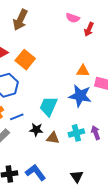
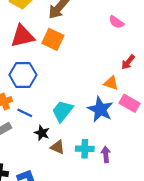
red arrow: (89, 29) -> (128, 62), moved
orange square: (25, 60) -> (53, 39), moved, turned -30
blue line: (17, 117) -> (25, 113), turned 32

